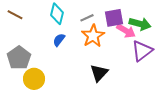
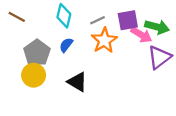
gray pentagon: (19, 58) -> (37, 53), moved
black triangle: (99, 73) -> (77, 82), moved, turned -42
yellow circle: (34, 79) -> (34, 75), moved

